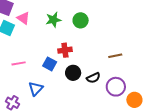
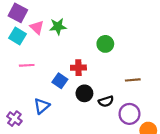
green star: (53, 20) -> (58, 27), moved
green circle: (81, 20) -> (105, 44), moved
pink line: (19, 63) -> (27, 65), moved

